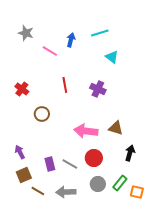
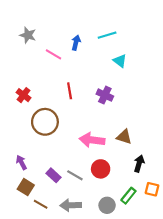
brown circle: (42, 114) -> (45, 122), size x1.6
purple rectangle: (50, 164) -> (54, 175), turned -32
brown square: (24, 175) -> (26, 187), turned -35
gray circle: (98, 184) -> (107, 205), moved
orange square: (137, 192) -> (152, 189), moved

